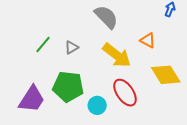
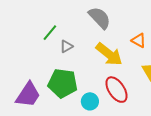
green line: (43, 44) -> (50, 33), moved

